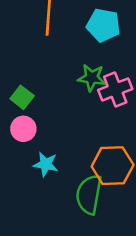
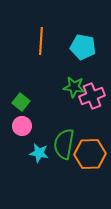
green semicircle: (89, 194) -> (64, 144), moved

